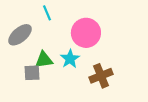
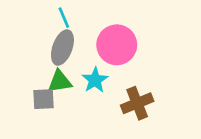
gray ellipse: (20, 35) -> (62, 48), moved, turned -30

